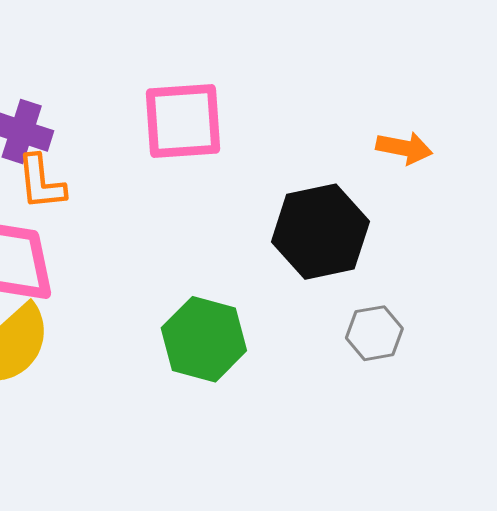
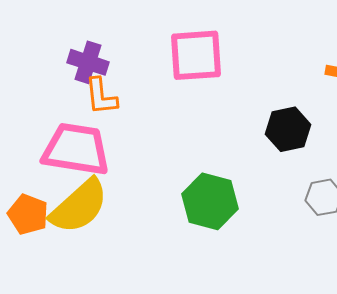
black hexagon: (320, 232) -> (288, 129), size x0.7

